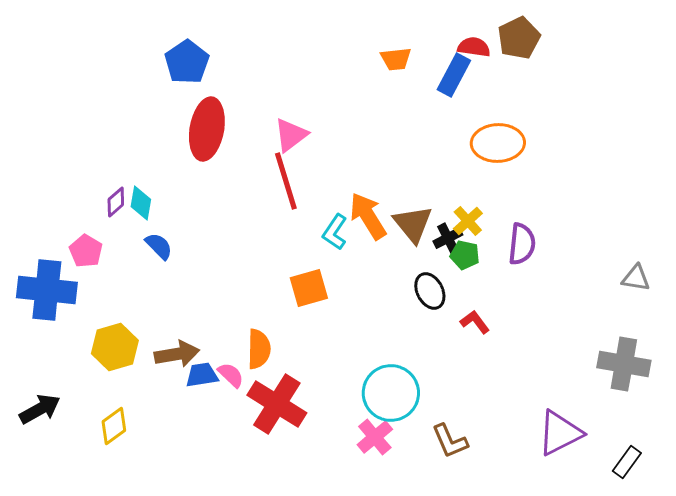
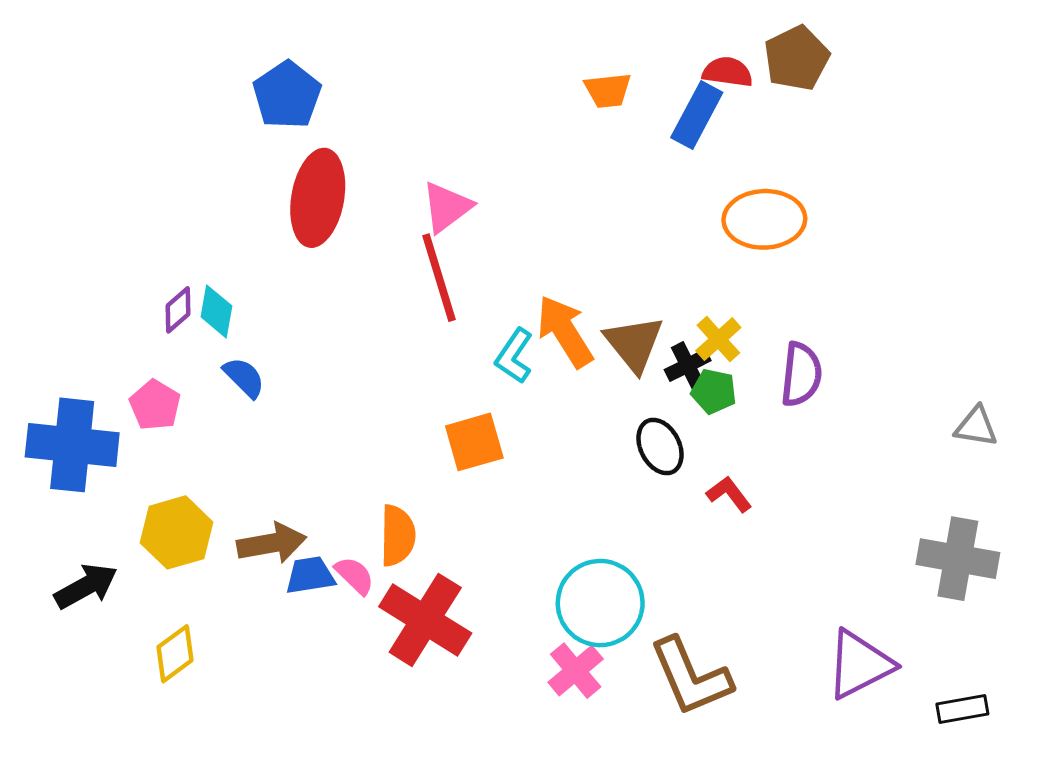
pink pentagon: (86, 251) -> (155, 405), moved
black arrow: (40, 409) -> (86, 586), moved
brown L-shape: (450, 441) -> (691, 677), size x1.5
black rectangle: (627, 462) -> (962, 709), turned 44

